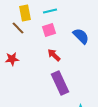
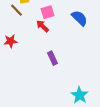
red arrow: (54, 55) -> (43, 26), moved
purple rectangle: (60, 83) -> (53, 58), moved, size x0.6

